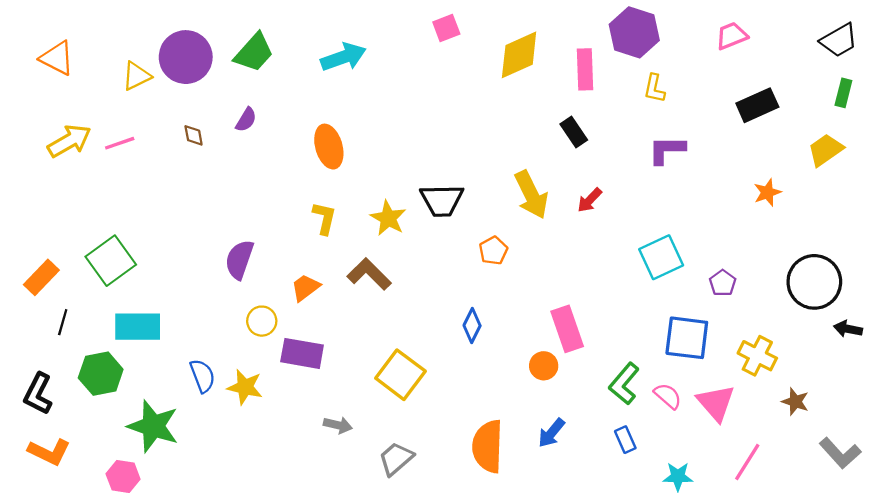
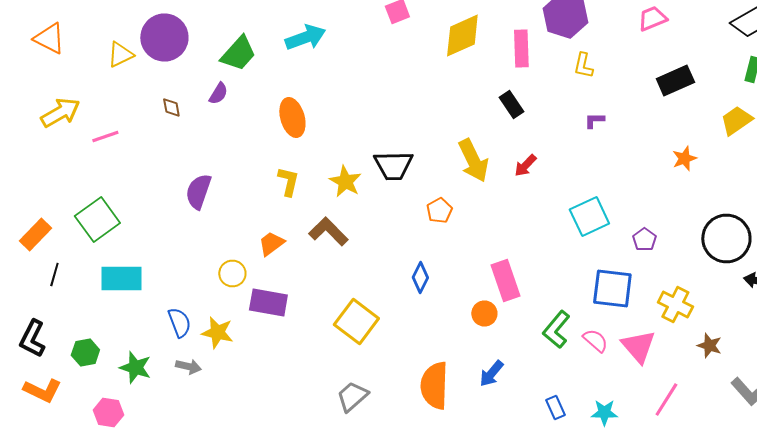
green trapezoid: (254, 53) -> (238, 54), moved
pink line: (120, 143) -> (105, 136), moved
purple L-shape: (667, 150) -> (594, 120), size x0.6
purple semicircle: (239, 260) -> (198, 192), moved
green hexagon: (101, 374) -> (85, 352), moved, size x0.7
gray arrow: (338, 425) -> (188, 366), moved
green star: (153, 426) -> (135, 368), size x0.7
blue rectangle: (625, 440) -> (555, 408), moved

